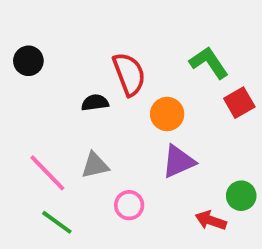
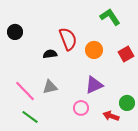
green L-shape: (209, 63) -> (110, 17), moved
orange circle: (167, 114) -> (94, 50), moved
pink circle: (129, 205) -> (81, 108), moved

